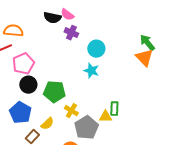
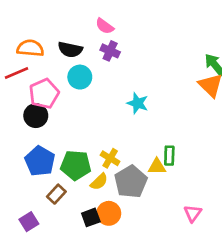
black semicircle: (52, 18) -> (70, 50), moved
cyan circle: (96, 49) -> (80, 77), moved
black circle: (28, 85) -> (36, 116), moved
green pentagon: (54, 92) -> (76, 165), moved
yellow semicircle: (47, 124) -> (99, 182), moved

